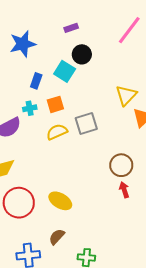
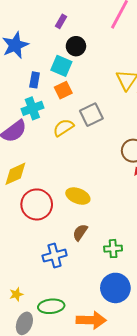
purple rectangle: (71, 28) -> (61, 21), turned -32
orange square: (55, 104) -> (63, 90), moved
cyan cross: (30, 108) -> (32, 108), size x1.5

